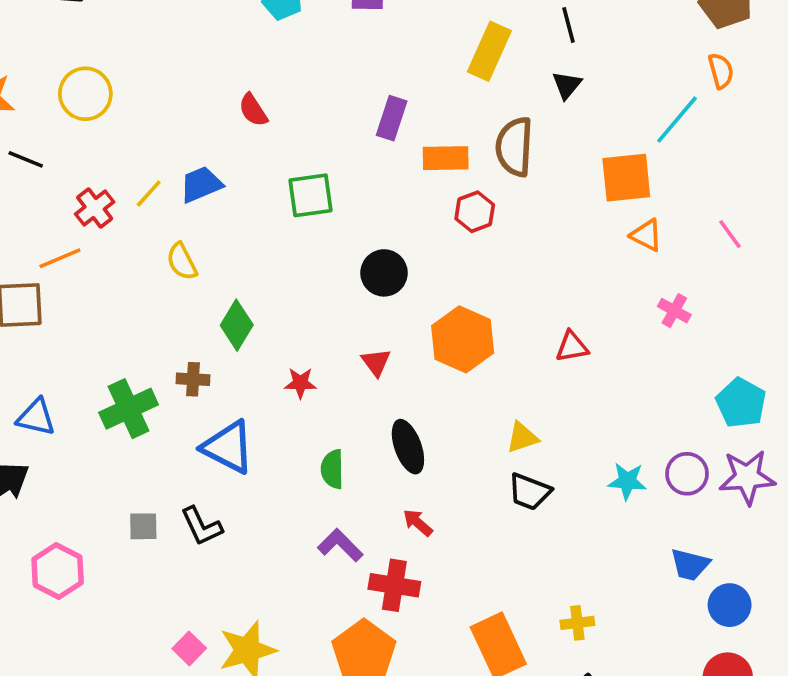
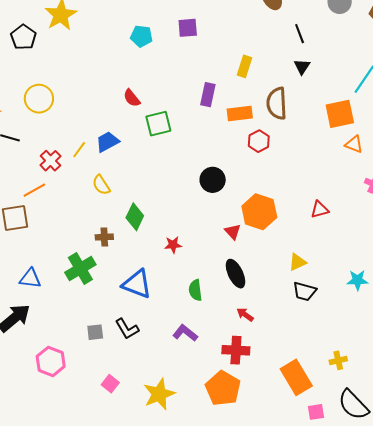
yellow rectangle: (489, 51) -> (244, 66), moved, size x0.7
green square: (311, 195) -> (158, 124), moved
red triangle: (376, 362) -> (233, 232), moved
brown cross: (193, 379) -> (104, 237), moved
purple L-shape: (340, 545) -> (185, 333), moved
pink square: (189, 648) -> (110, 384), moved

